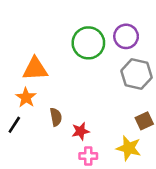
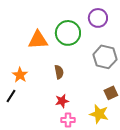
purple circle: (126, 36) -> (98, 18), moved
orange triangle: (35, 69) -> (38, 40), moved
brown semicircle: (56, 117) -> (59, 72), moved

